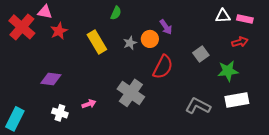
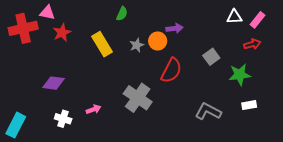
pink rectangle: (245, 19) -> (258, 20), turned -63
red cross: (22, 27) -> (23, 28), turned 36
purple arrow: (166, 27) -> (174, 28), turned -63
white rectangle: (237, 100) -> (249, 105), size x0.6

